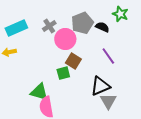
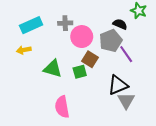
gray pentagon: (82, 23) -> (111, 41), moved
gray cross: (49, 26) -> (65, 23), turned 32
green triangle: (39, 92) -> (53, 69), moved

